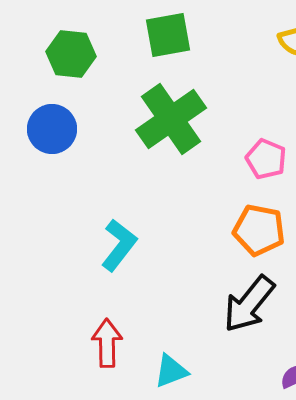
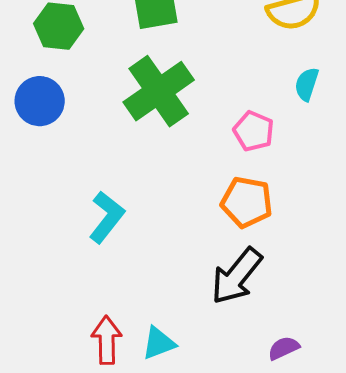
red arrow: (107, 343) -> (107, 340), moved

